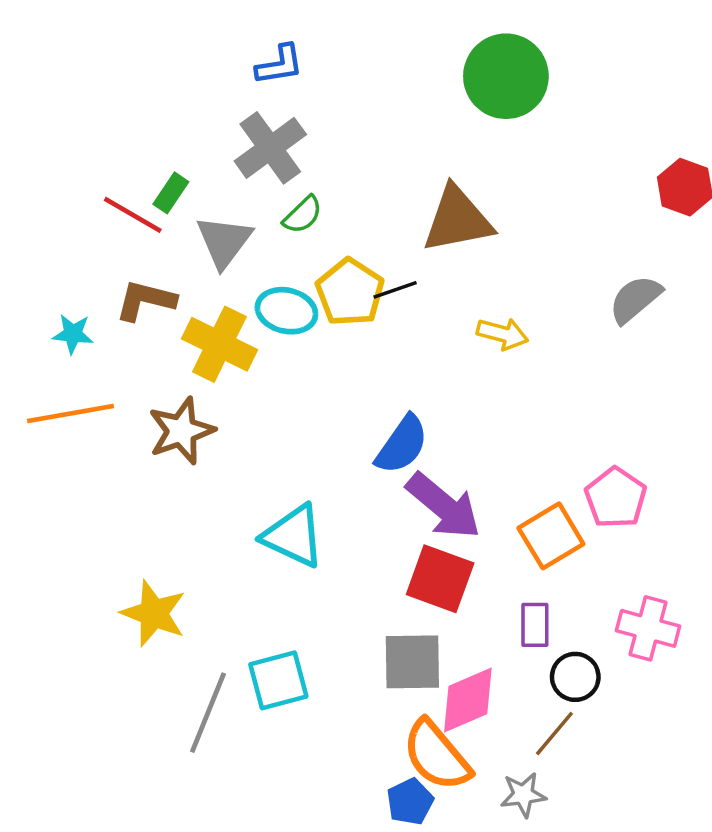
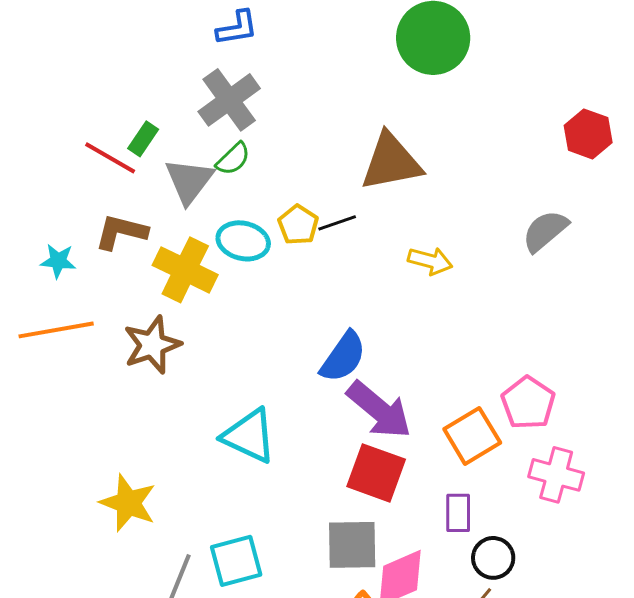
green semicircle: (303, 215) -> (233, 159), moved
yellow pentagon: (350, 292) -> (298, 225), size x0.7
pink cross: (648, 628) -> (556, 475), moved

